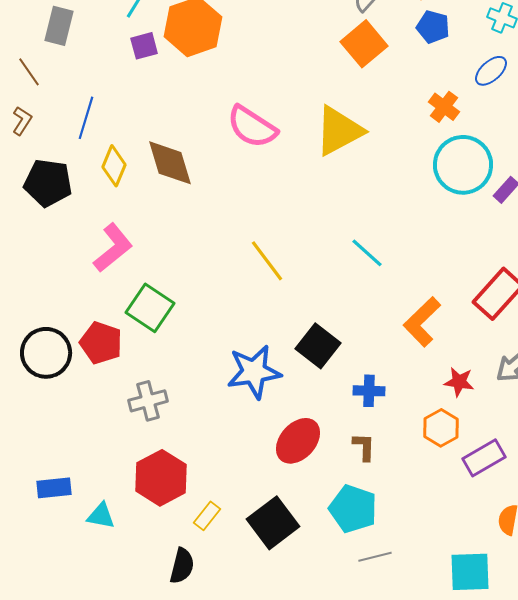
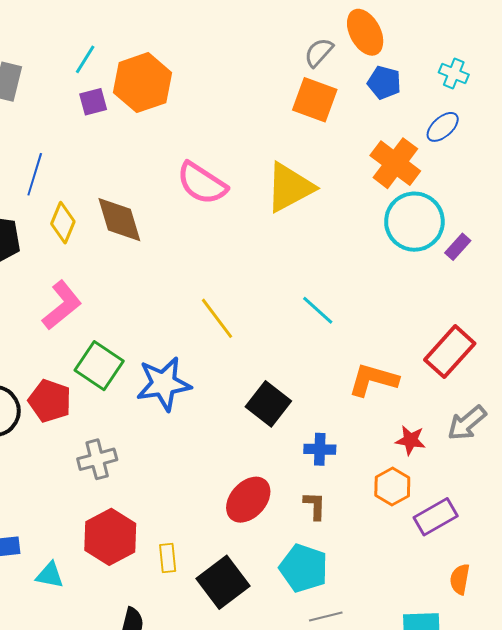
orange square: (364, 44) -> (315, 100), turned -30
orange cross: (444, 107) -> (395, 163), size x1.6
orange L-shape: (422, 322) -> (373, 380), turned 60
blue star: (254, 372) -> (164, 384), moved
yellow rectangle: (207, 516) -> (168, 558), moved, turned -44

